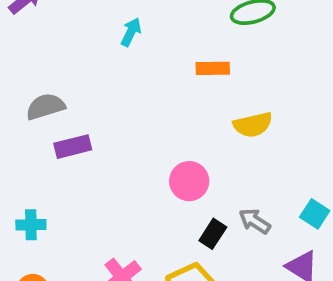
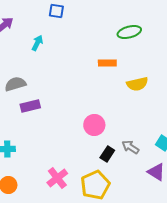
cyan arrow: (131, 32) -> (37, 43), moved
yellow semicircle: (253, 125) -> (137, 84), moved

